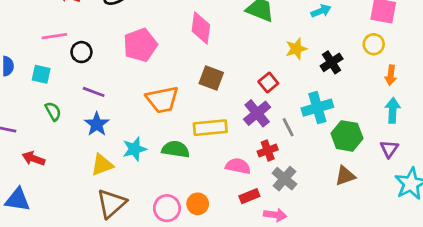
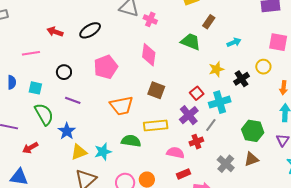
pink line: (54, 36) -> (31, 53), moved
yellow circle: (374, 44) -> (263, 67), moved
cyan cross: (317, 108) -> (220, 102), moved
green semicircle: (53, 111) -> (44, 114), size x1.6
blue star: (97, 124) -> (67, 131), moved
gray line: (288, 127) -> (211, 125), turned 64
cyan star: (134, 149) -> (103, 152), moved
red arrow: (33, 158) -> (30, 148), turned -49
gray cross: (284, 179) -> (226, 164), moved

